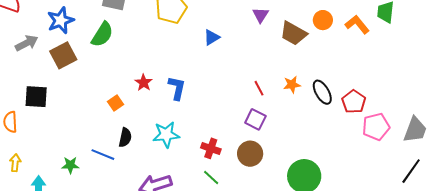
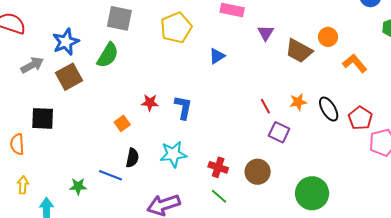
orange L-shape: (357, 24) -> (355, 63), moved
red star: (144, 83) -> (150, 103), turned -30
purple square: (255, 119) -> (279, 132), moved

